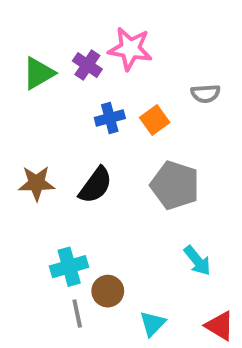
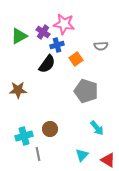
blue cross: (110, 118) -> (57, 45), moved
black semicircle: (96, 185) -> (47, 64), moved
cyan cross: (69, 267) -> (24, 136), moved
brown circle: (108, 291) -> (50, 129), moved
cyan triangle: (153, 324) -> (82, 155), moved

